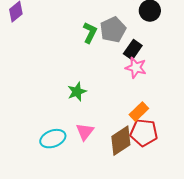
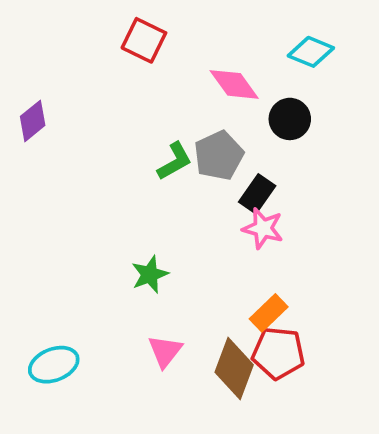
green L-shape: (90, 33) -> (175, 161), turned 35
cyan ellipse: (53, 139) -> (54, 365), moved
brown diamond: (121, 141) -> (234, 368), turned -36

